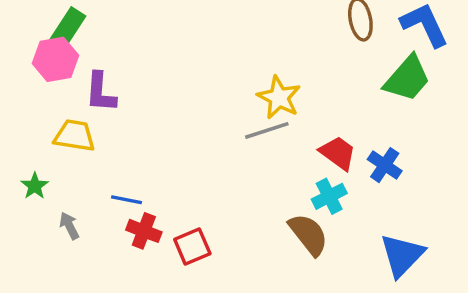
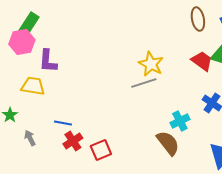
red trapezoid: (338, 153) -> (202, 61), moved
red cross: (144, 231) -> (73, 141), turned 36

